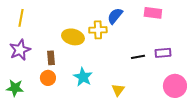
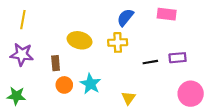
yellow cross: (98, 30) -> (118, 42), moved
purple star: (20, 50) -> (22, 54), turned 30
orange circle: (48, 78) -> (64, 85), moved

